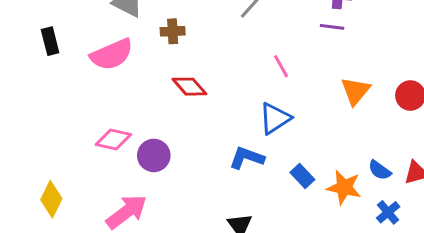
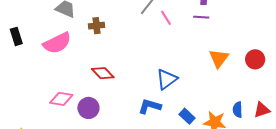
pink line: (281, 66) -> (166, 18), moved
red diamond: (189, 87) -> (103, 73), moved
blue semicircle: (380, 170) -> (238, 110), turned 56

